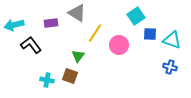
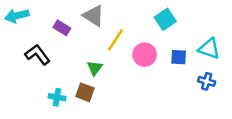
purple rectangle: (51, 23) -> (62, 28), turned 40
cyan arrow: (14, 25) -> (17, 16), moved
blue square: (150, 34) -> (179, 57), moved

